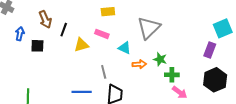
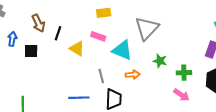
yellow triangle: (81, 45) -> (77, 49), turned 49
cyan triangle: (125, 48) -> (122, 50), size x1.5
orange arrow: (139, 64) -> (133, 75), moved
green cross: (172, 75) -> (184, 73), moved

